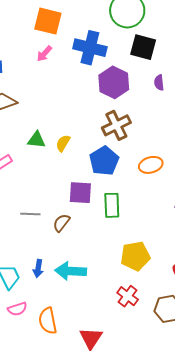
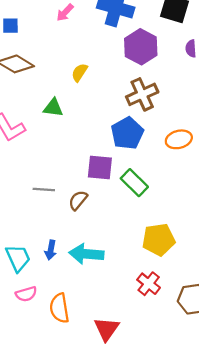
yellow semicircle: (63, 143) -> (79, 72), moved
green rectangle: (112, 205) -> (134, 183), turned -45

